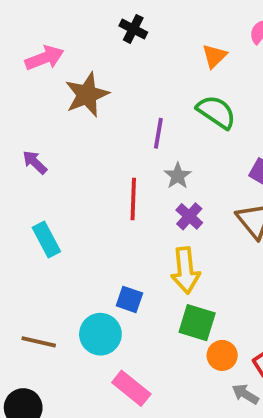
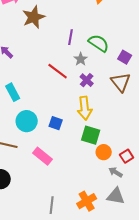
green semicircle: (216, 112) -> (99, 43), moved
red line: (133, 199) -> (58, 71), turned -55
cyan circle: (100, 334) -> (27, 121), moved
pink rectangle: (131, 388) -> (43, 156), moved

